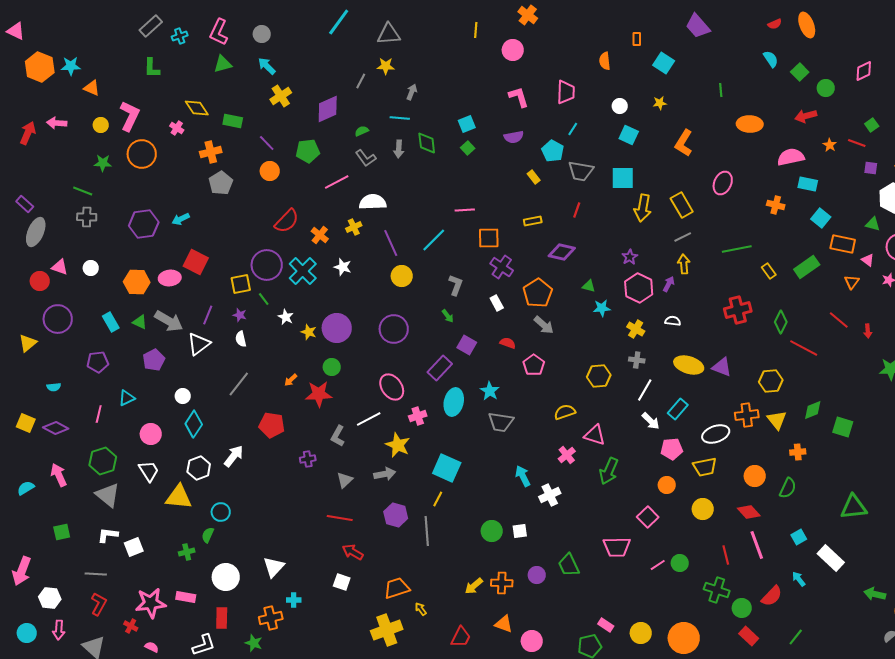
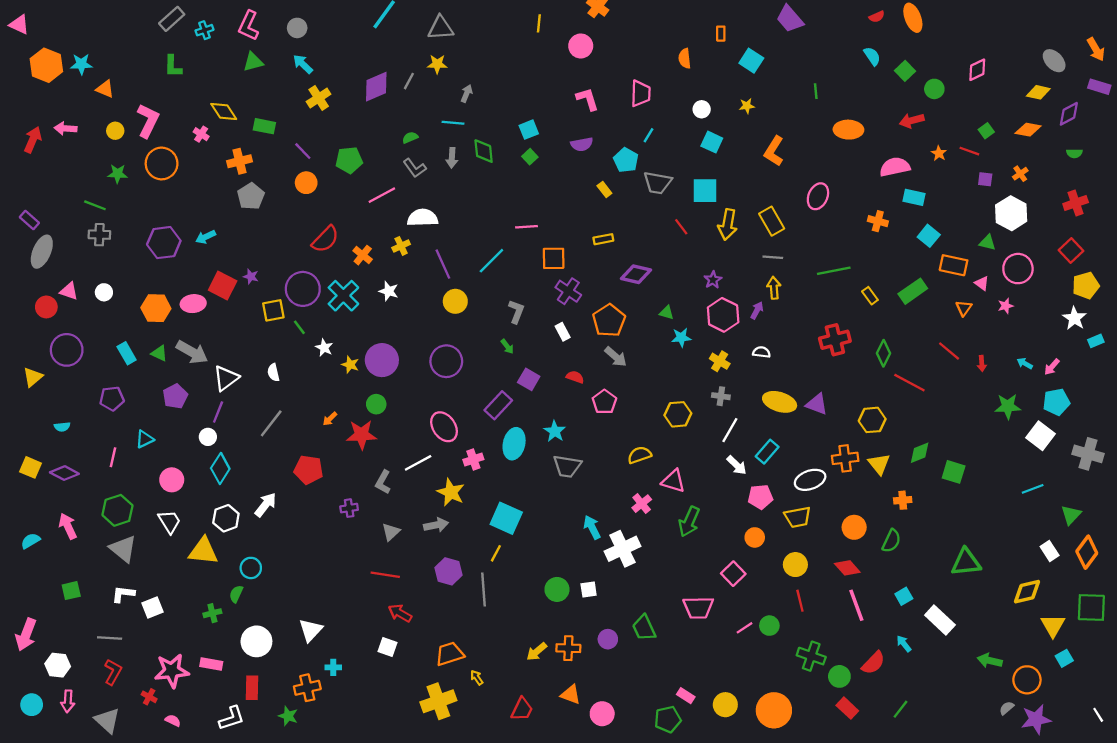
purple diamond: (328, 109) -> (376, 87), moved
red line: (577, 210) -> (681, 227), moved, turned -56
gray line: (683, 237) -> (773, 257), turned 30
purple line: (208, 315) -> (218, 412), moved
purple star: (240, 315) -> (251, 276), moved
white cross: (550, 495) -> (623, 549), size x1.4
red line: (726, 555) -> (800, 601), moved

